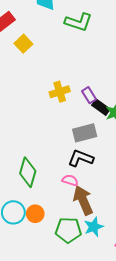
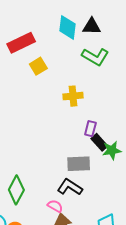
yellow cross: (60, 92) -> (73, 96), moved
purple rectangle: (89, 95) -> (90, 129), turned 35

